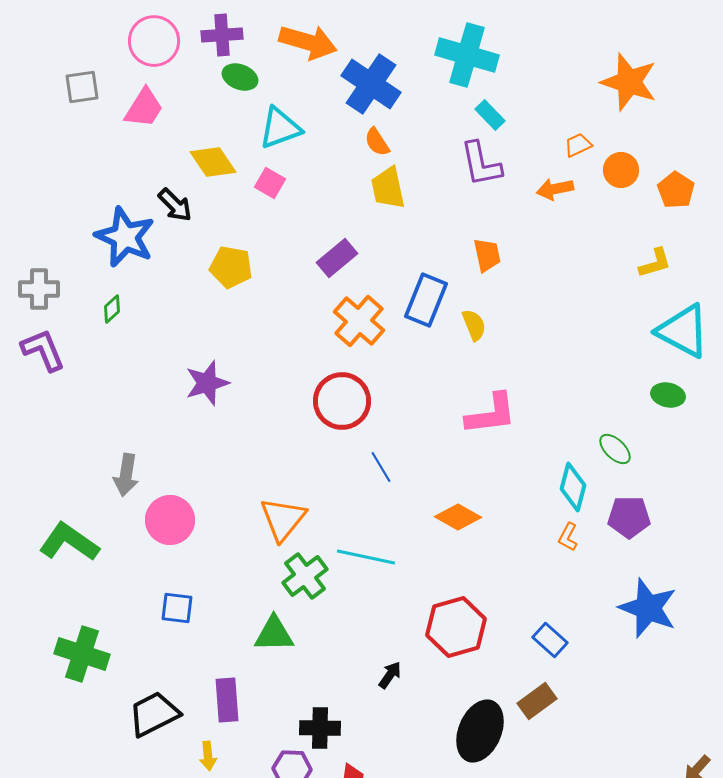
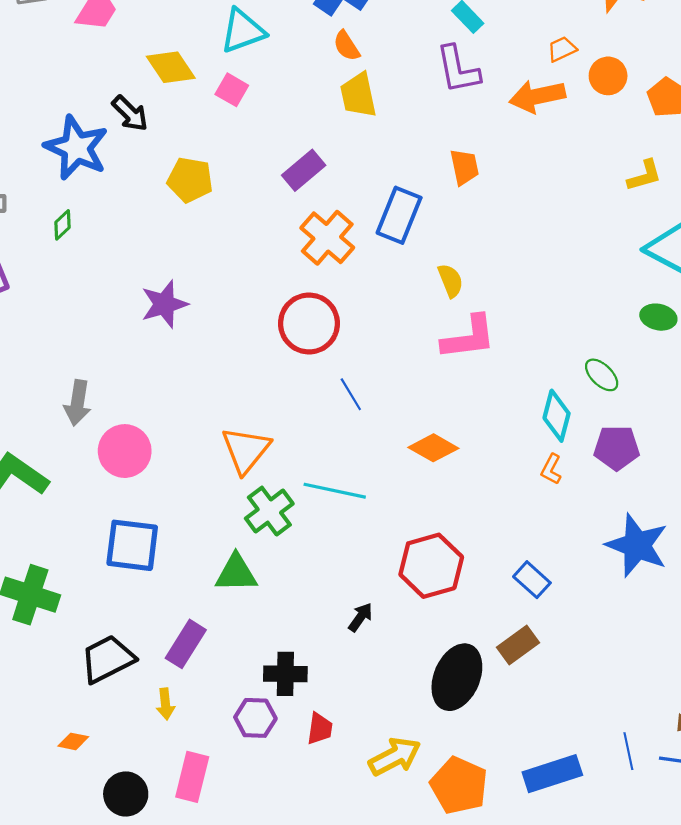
orange arrow: (555, 189) -> (537, 96), size x1.4
yellow semicircle: (474, 325) -> (450, 281), moved
blue square: (177, 608) -> (132, 545), size x1.6
purple rectangle: (227, 700) -> (186, 644), turned 36

